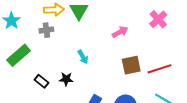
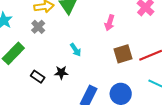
gray cross: (46, 30) -> (38, 27), turned -32
pink arrow: (120, 32) -> (110, 23), turned 140

